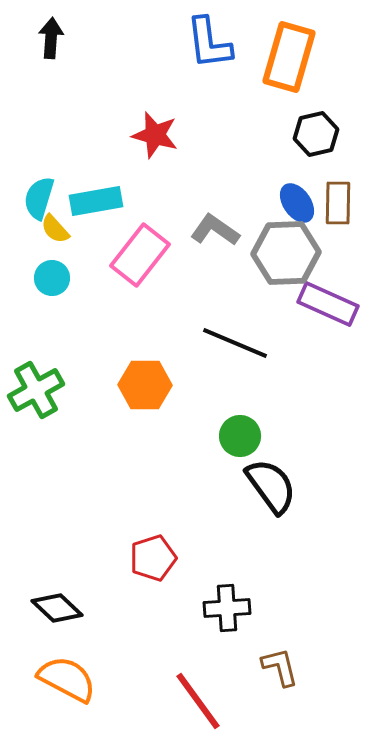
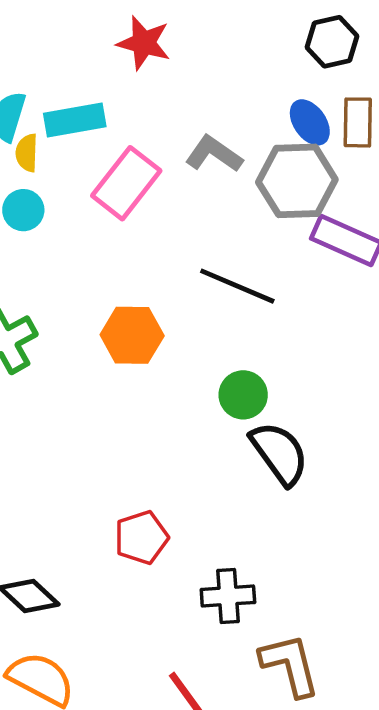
yellow semicircle: (55, 229) -> (27, 153), turned 44
brown L-shape: (280, 667) -> (290, 665), size x1.4

